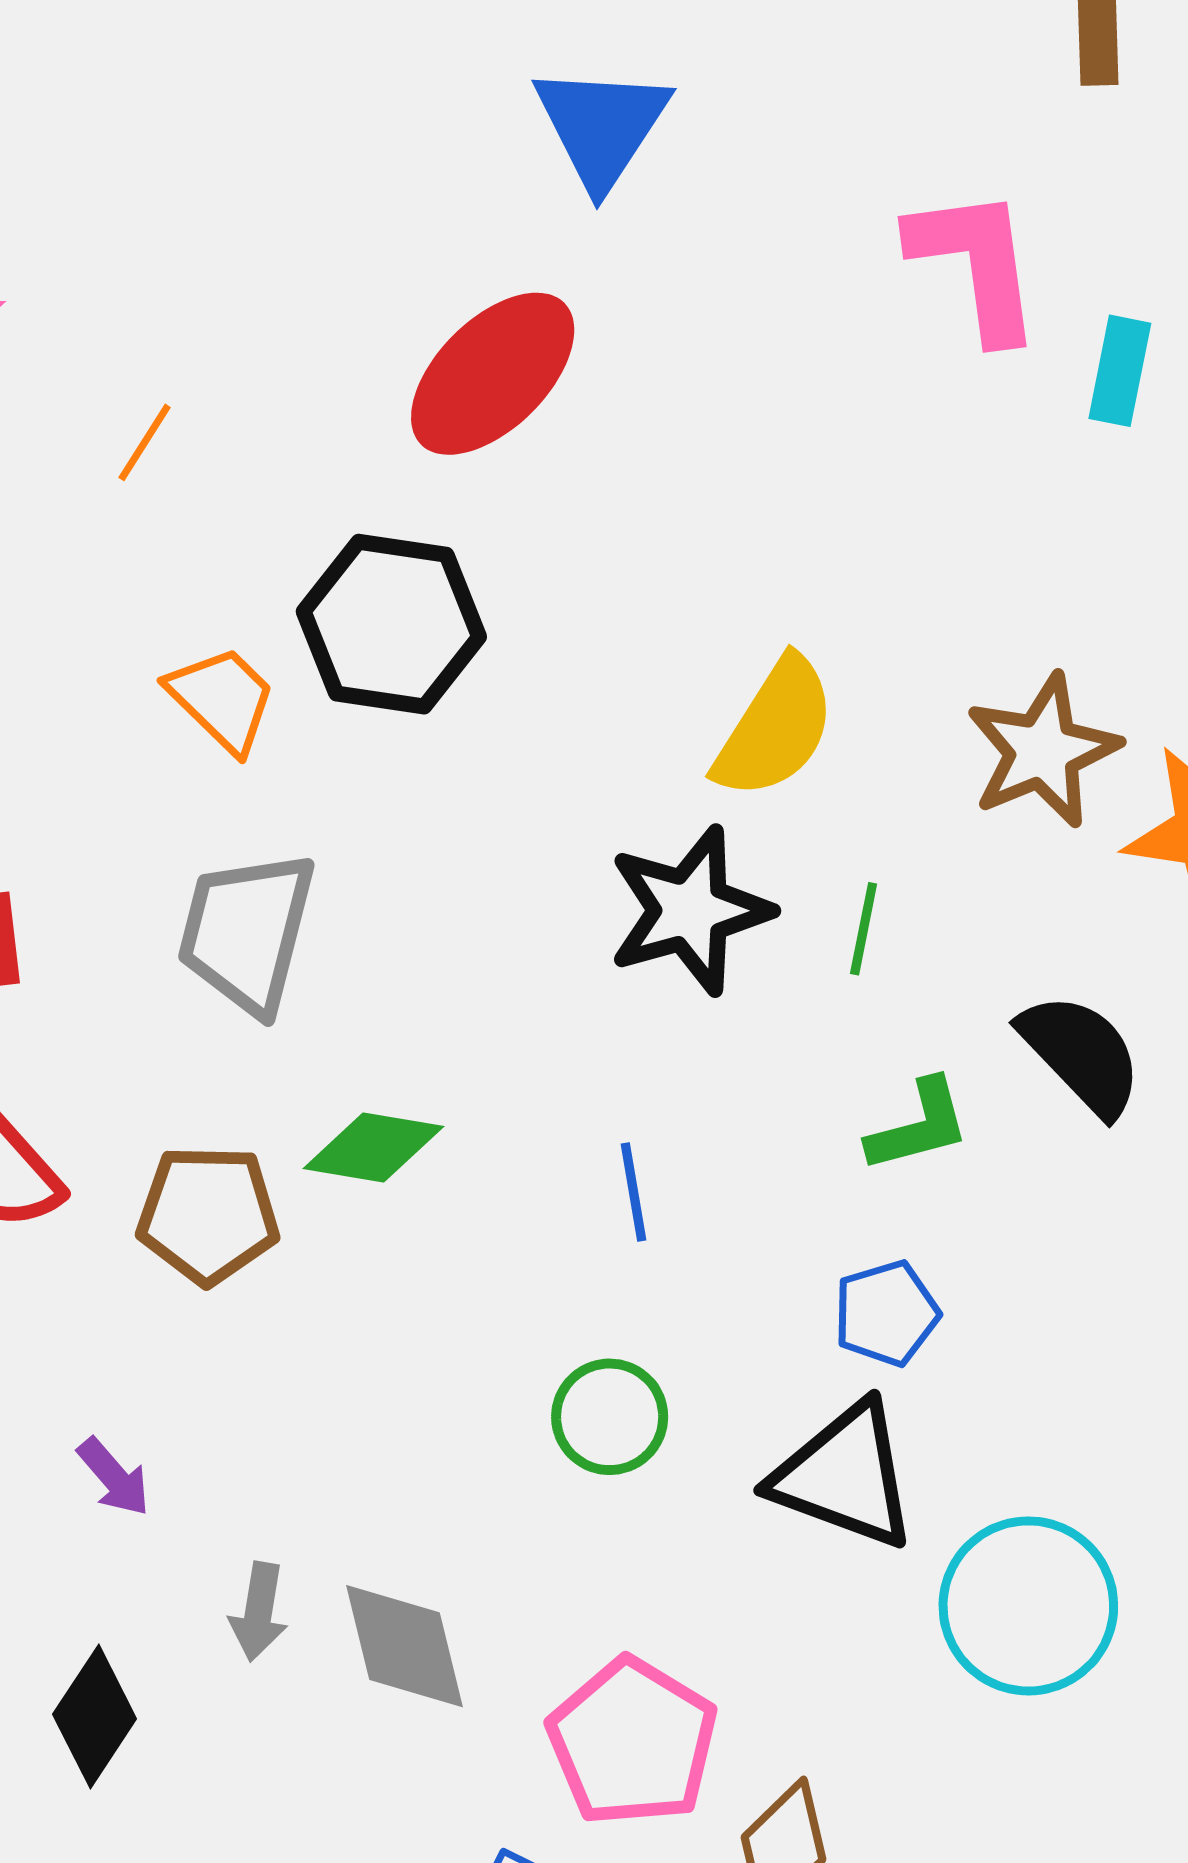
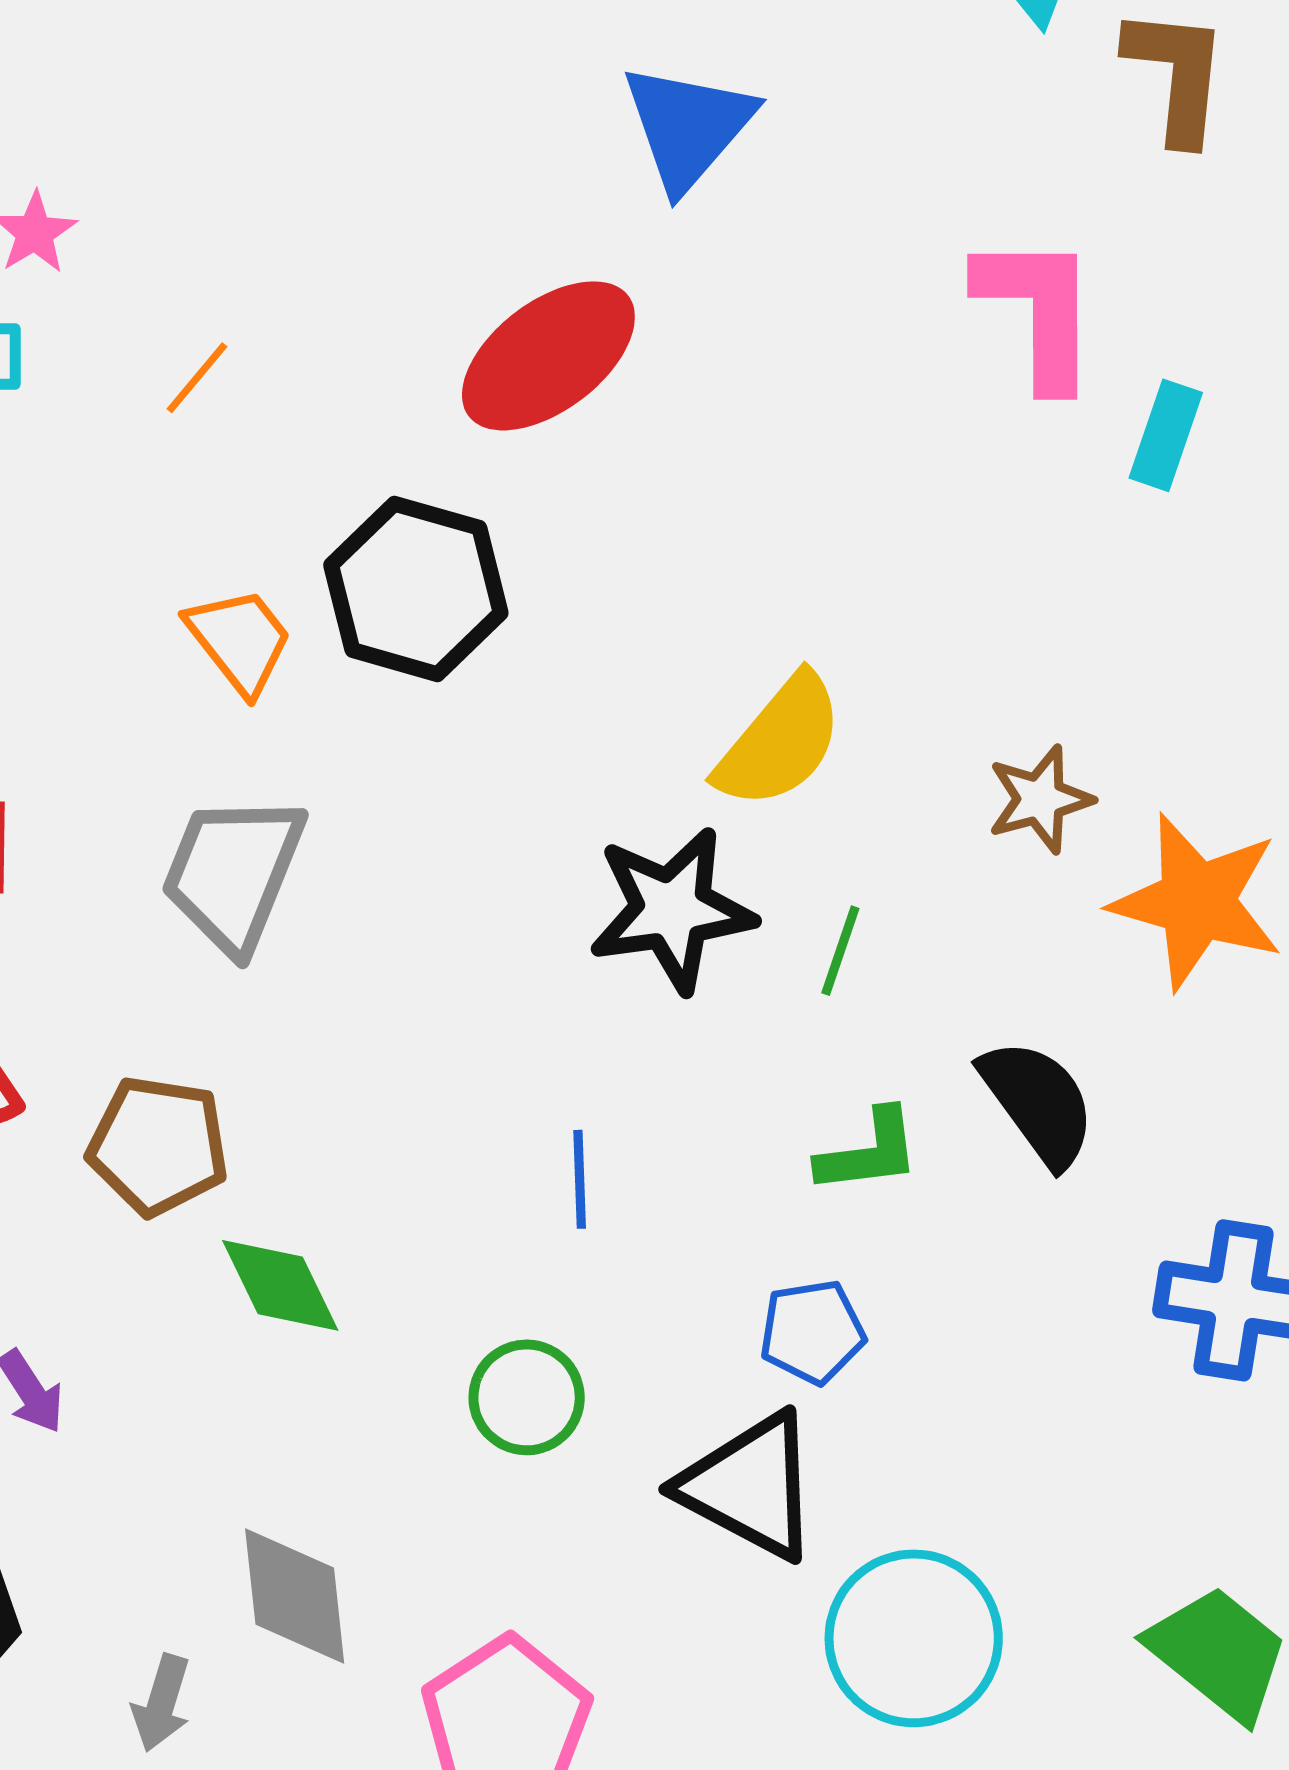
brown star: (1043, 751) -> (1040, 799), size x0.7
green diamond: (373, 1147) -> (280, 1285), moved, turned 47
gray arrow: (259, 1612) -> (162, 1703), moved

